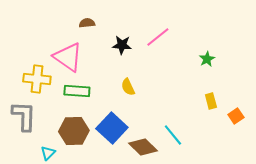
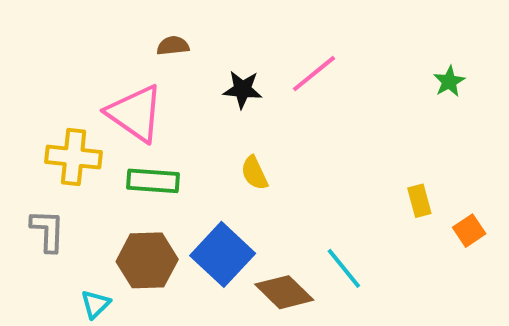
green star: (207, 59) -> (449, 82), moved
gray L-shape: (24, 116) -> (48, 231), size x0.7

